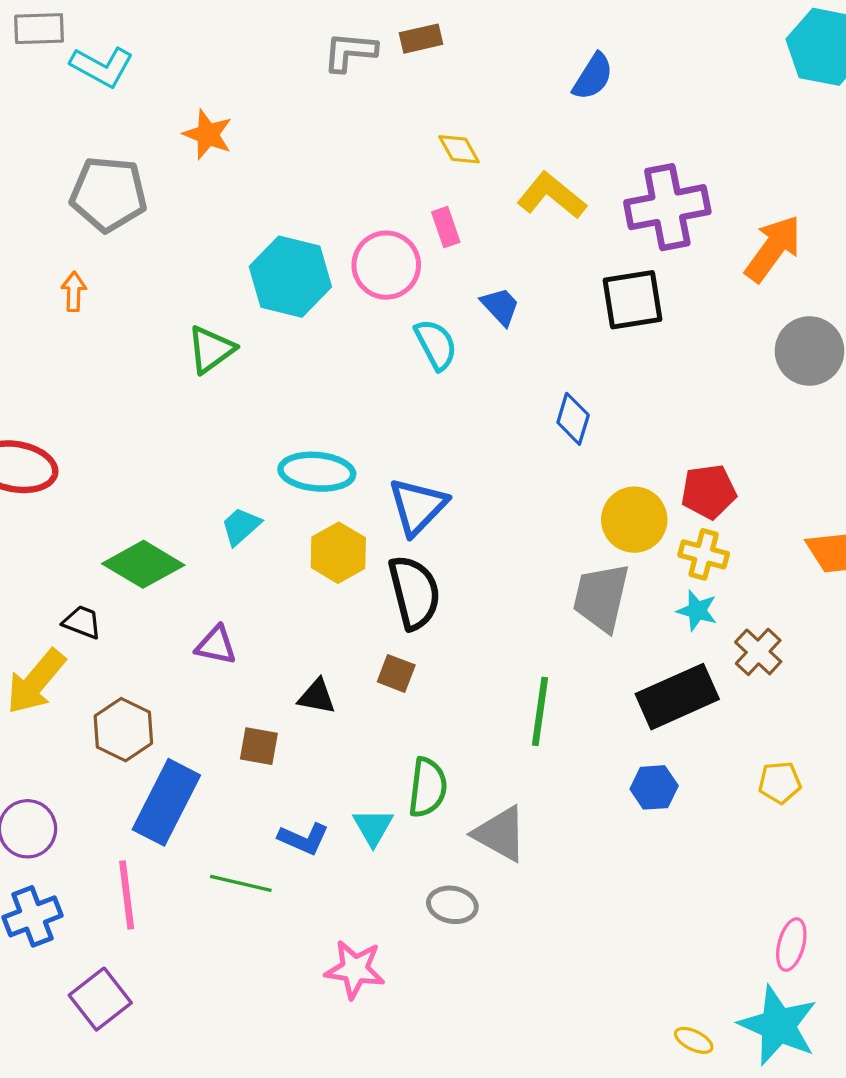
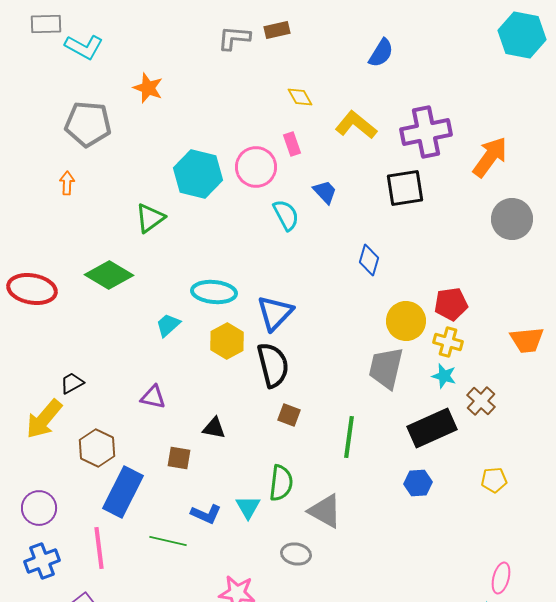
green diamond: (143, 564) -> (109, 275), moved
black trapezoid: (82, 622) -> (72, 383), turned -50
brown square: (396, 673) -> (289, 415), moved

